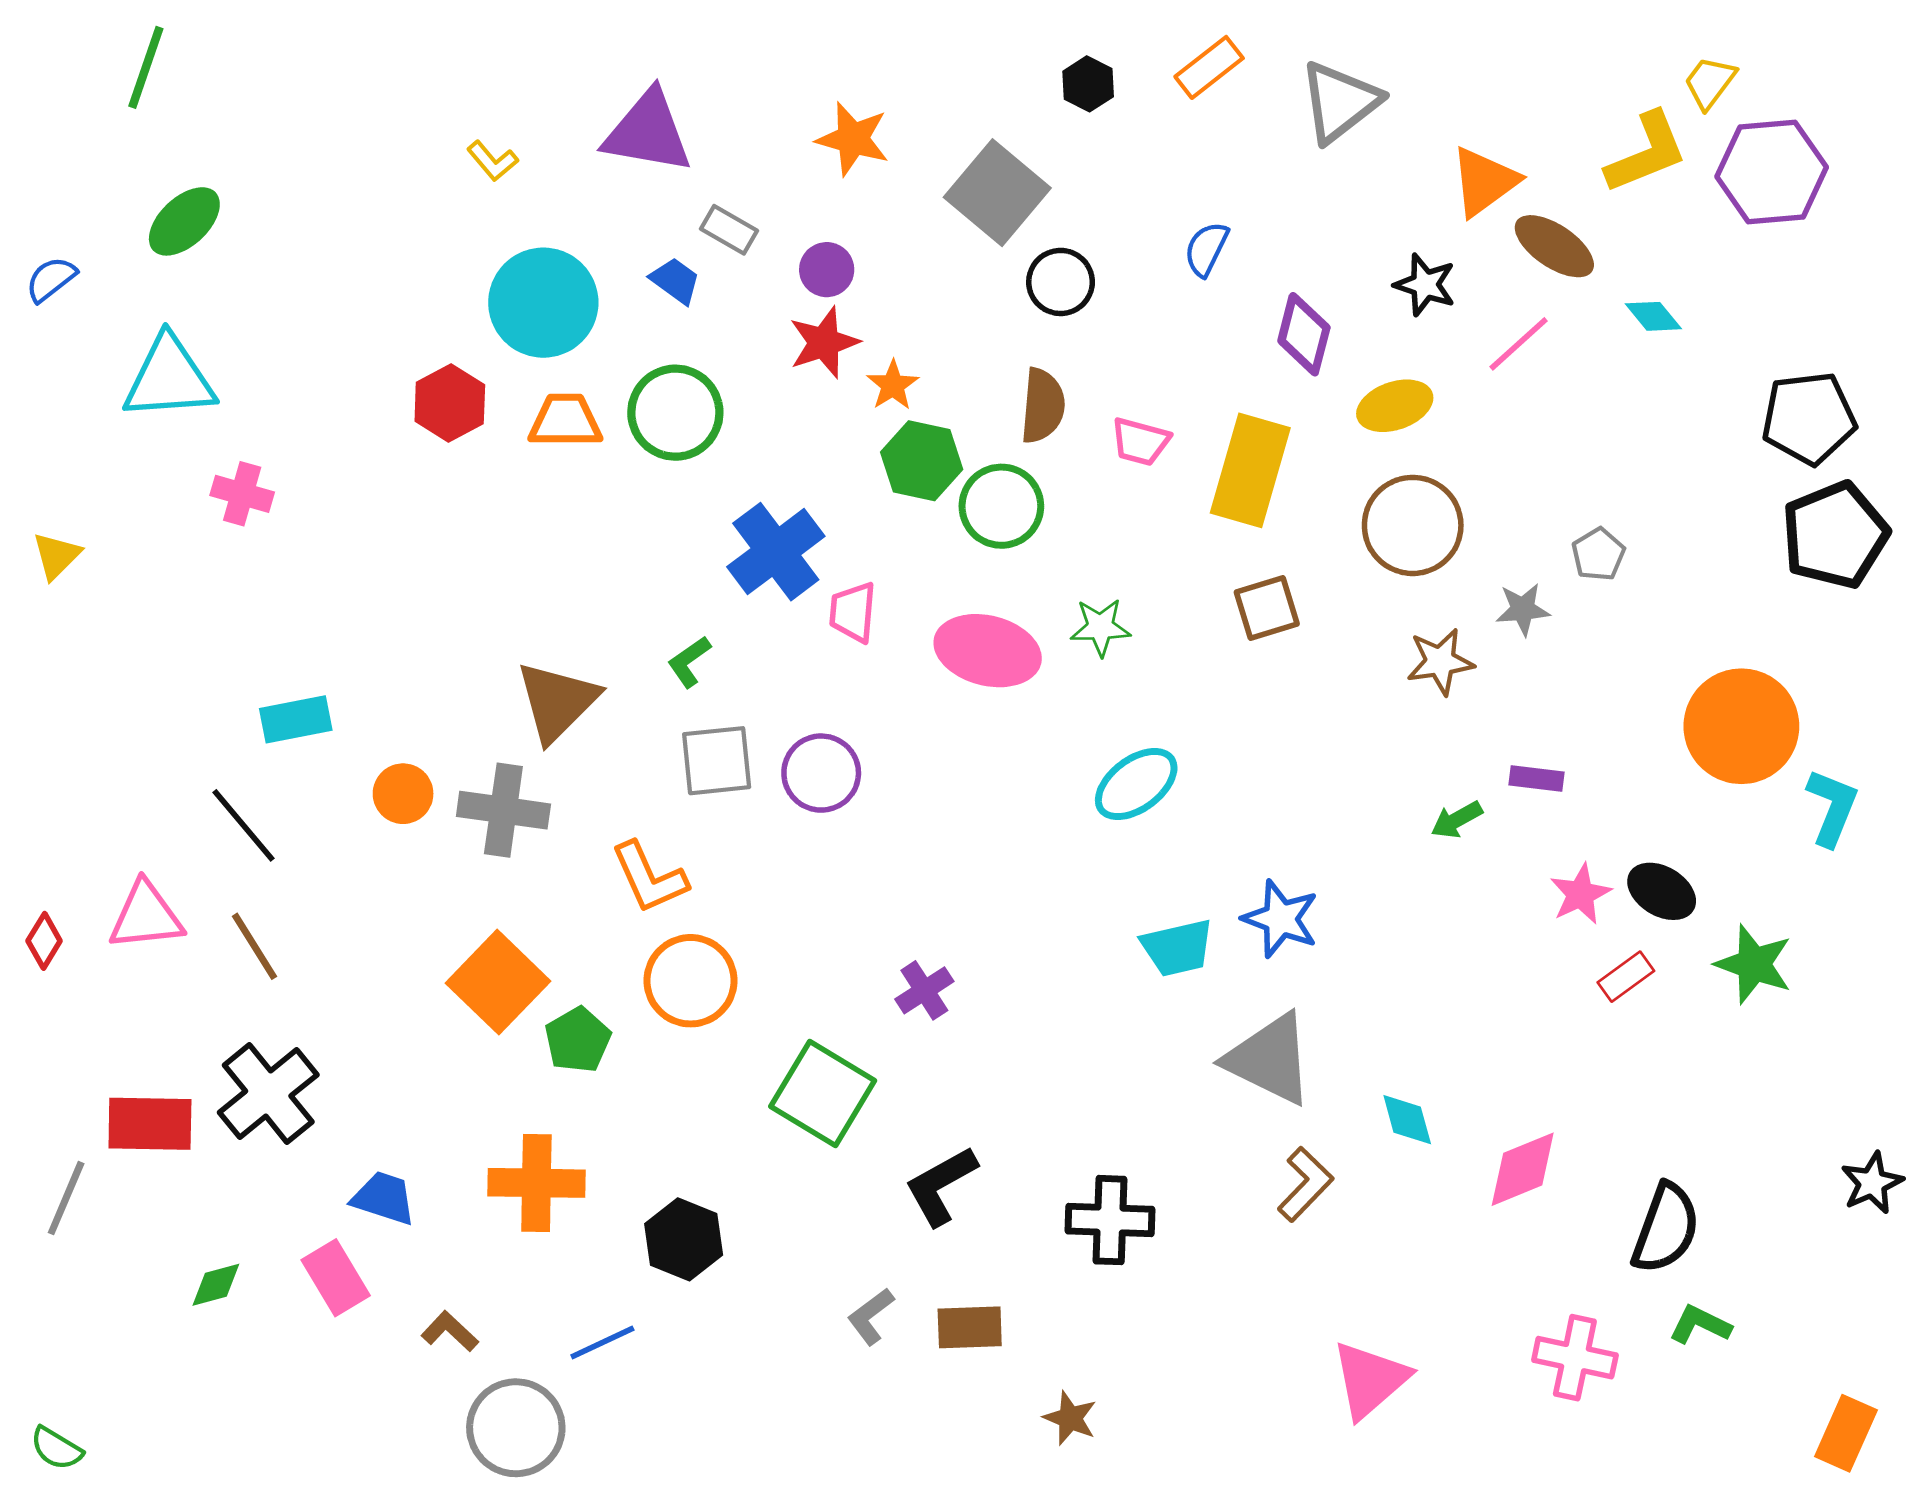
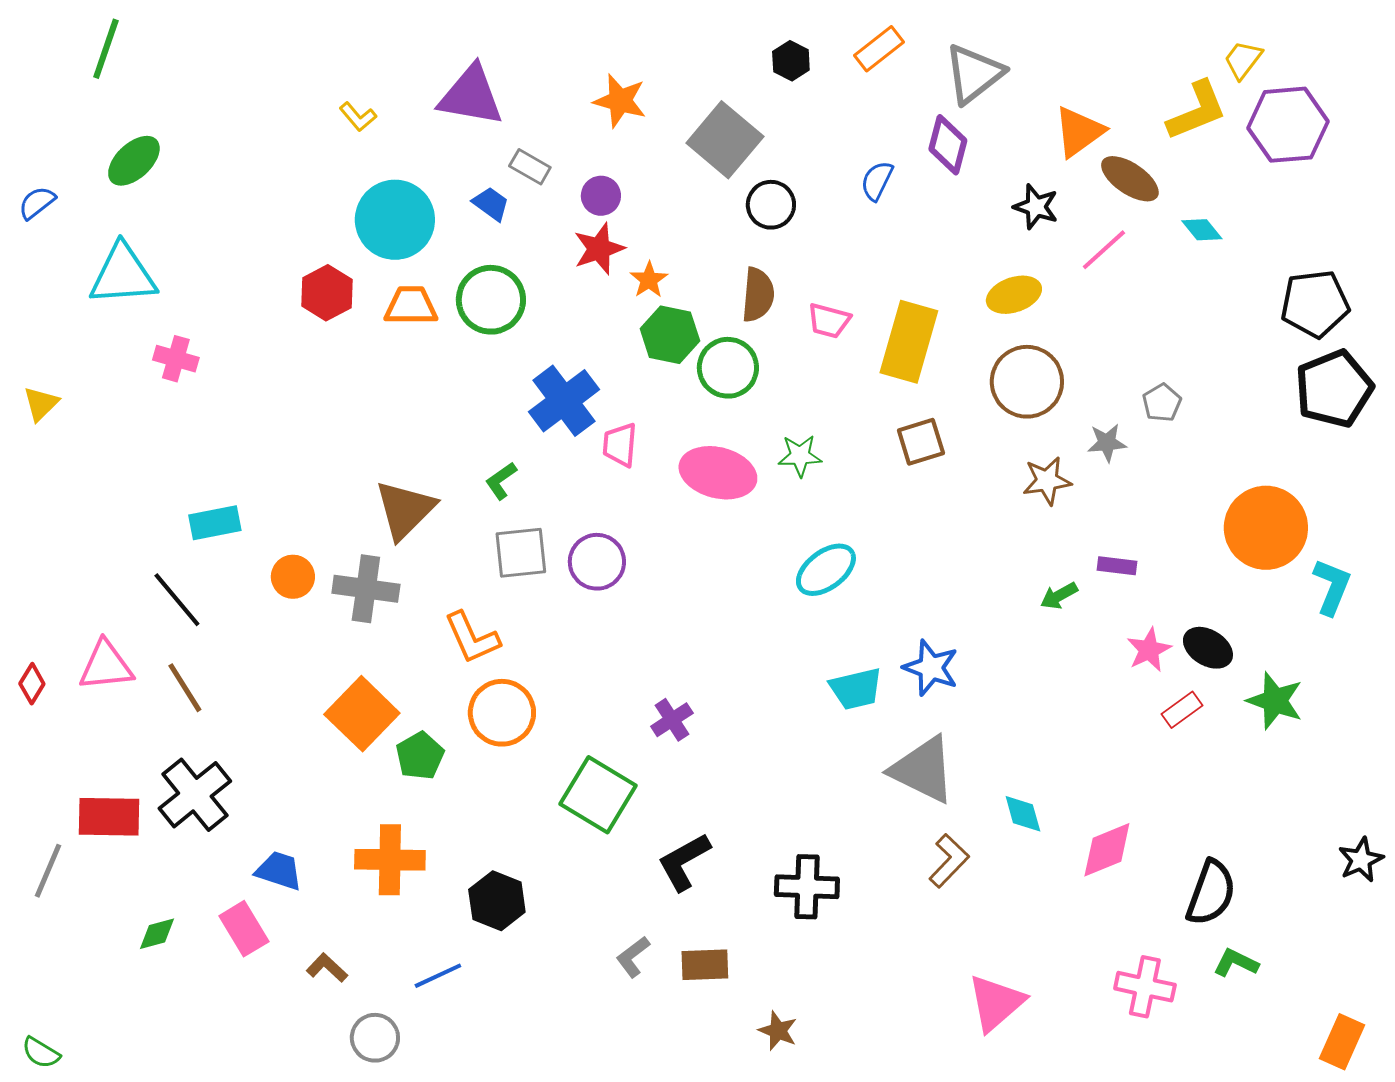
purple diamond: (1304, 334) -> (948, 145), moved
gray circle: (516, 1428) -> (375, 1038), size x0.7

